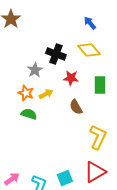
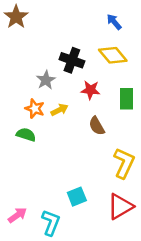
green semicircle: (29, 114) -> (26, 135), moved
cyan square: (65, 178) -> (77, 197), moved

